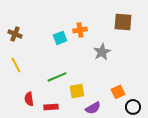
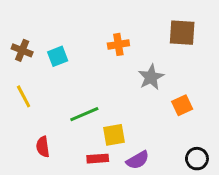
cyan square: (60, 38) -> (58, 56), moved
orange square: (118, 92) -> (182, 105), moved
red rectangle: (51, 107) -> (98, 159), moved

